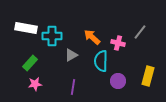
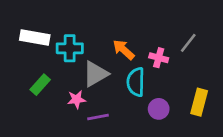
gray triangle: (71, 55) -> (95, 74), size x1.5
pink star: (35, 84) -> (76, 99), moved
purple line: (73, 87) -> (98, 117), turned 70

